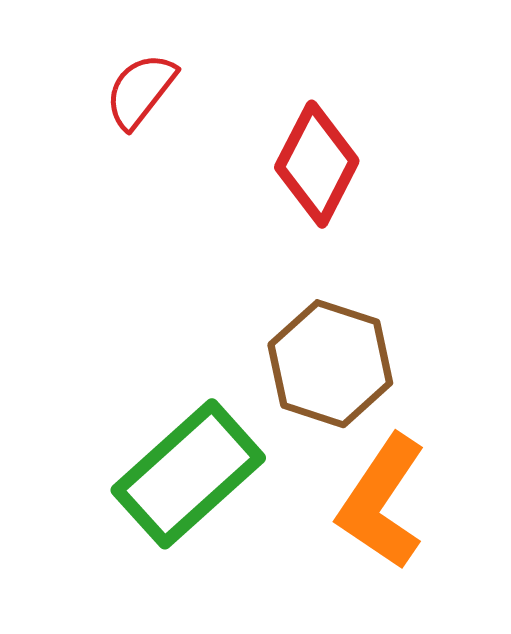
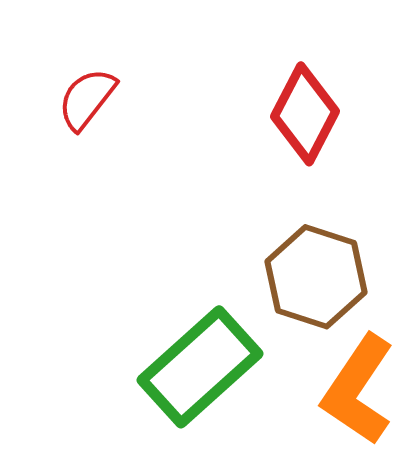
red semicircle: (140, 91) -> (87, 99), moved

